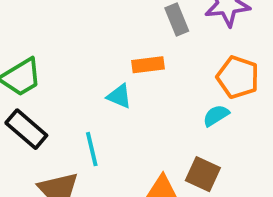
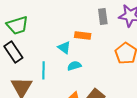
cyan semicircle: (216, 116) -> (74, 66), moved

